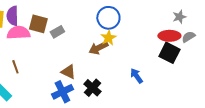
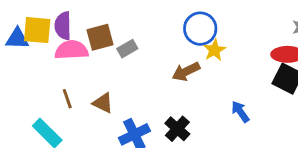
brown square: (38, 24) -> (100, 37), turned -30
yellow star: (108, 38) -> (215, 50), moved
brown triangle: (68, 72) -> (103, 103), moved

